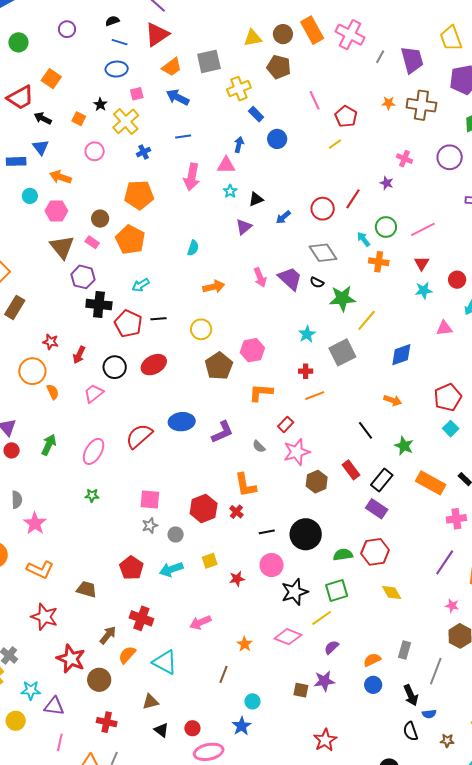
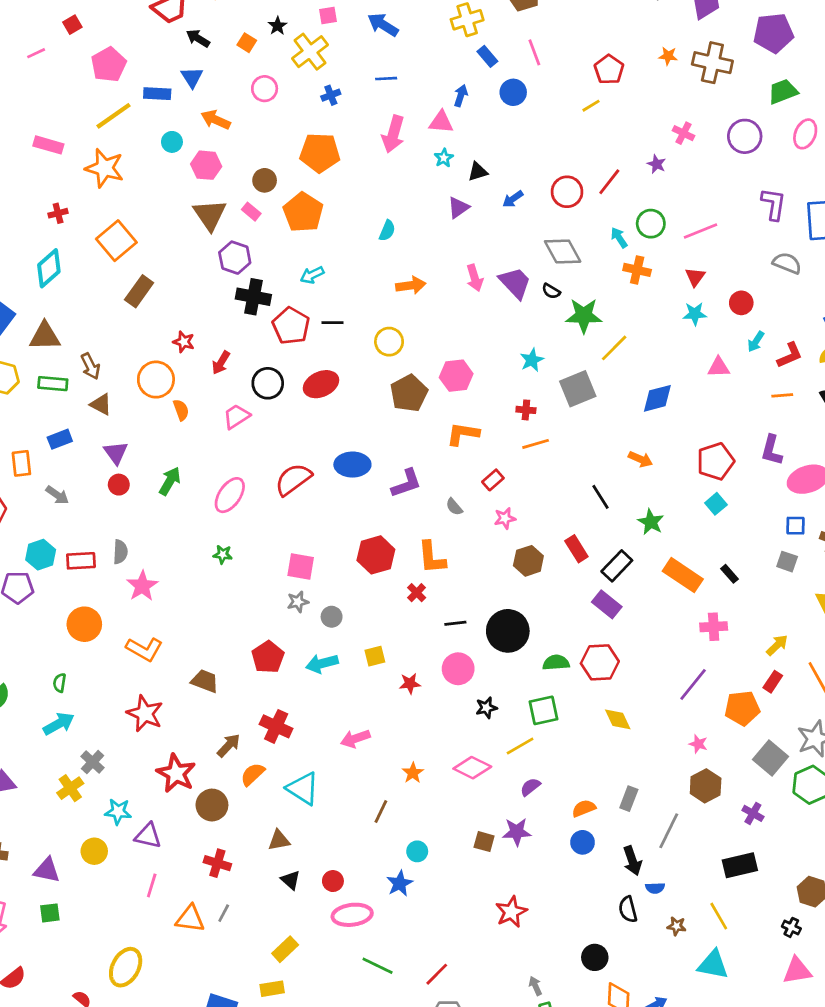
pink line: (315, 100) -> (534, 52), moved
pink star: (297, 452) -> (505, 518), size x0.6
red hexagon: (204, 509) -> (376, 555), moved
black star: (295, 592) -> (486, 708), size x0.6

